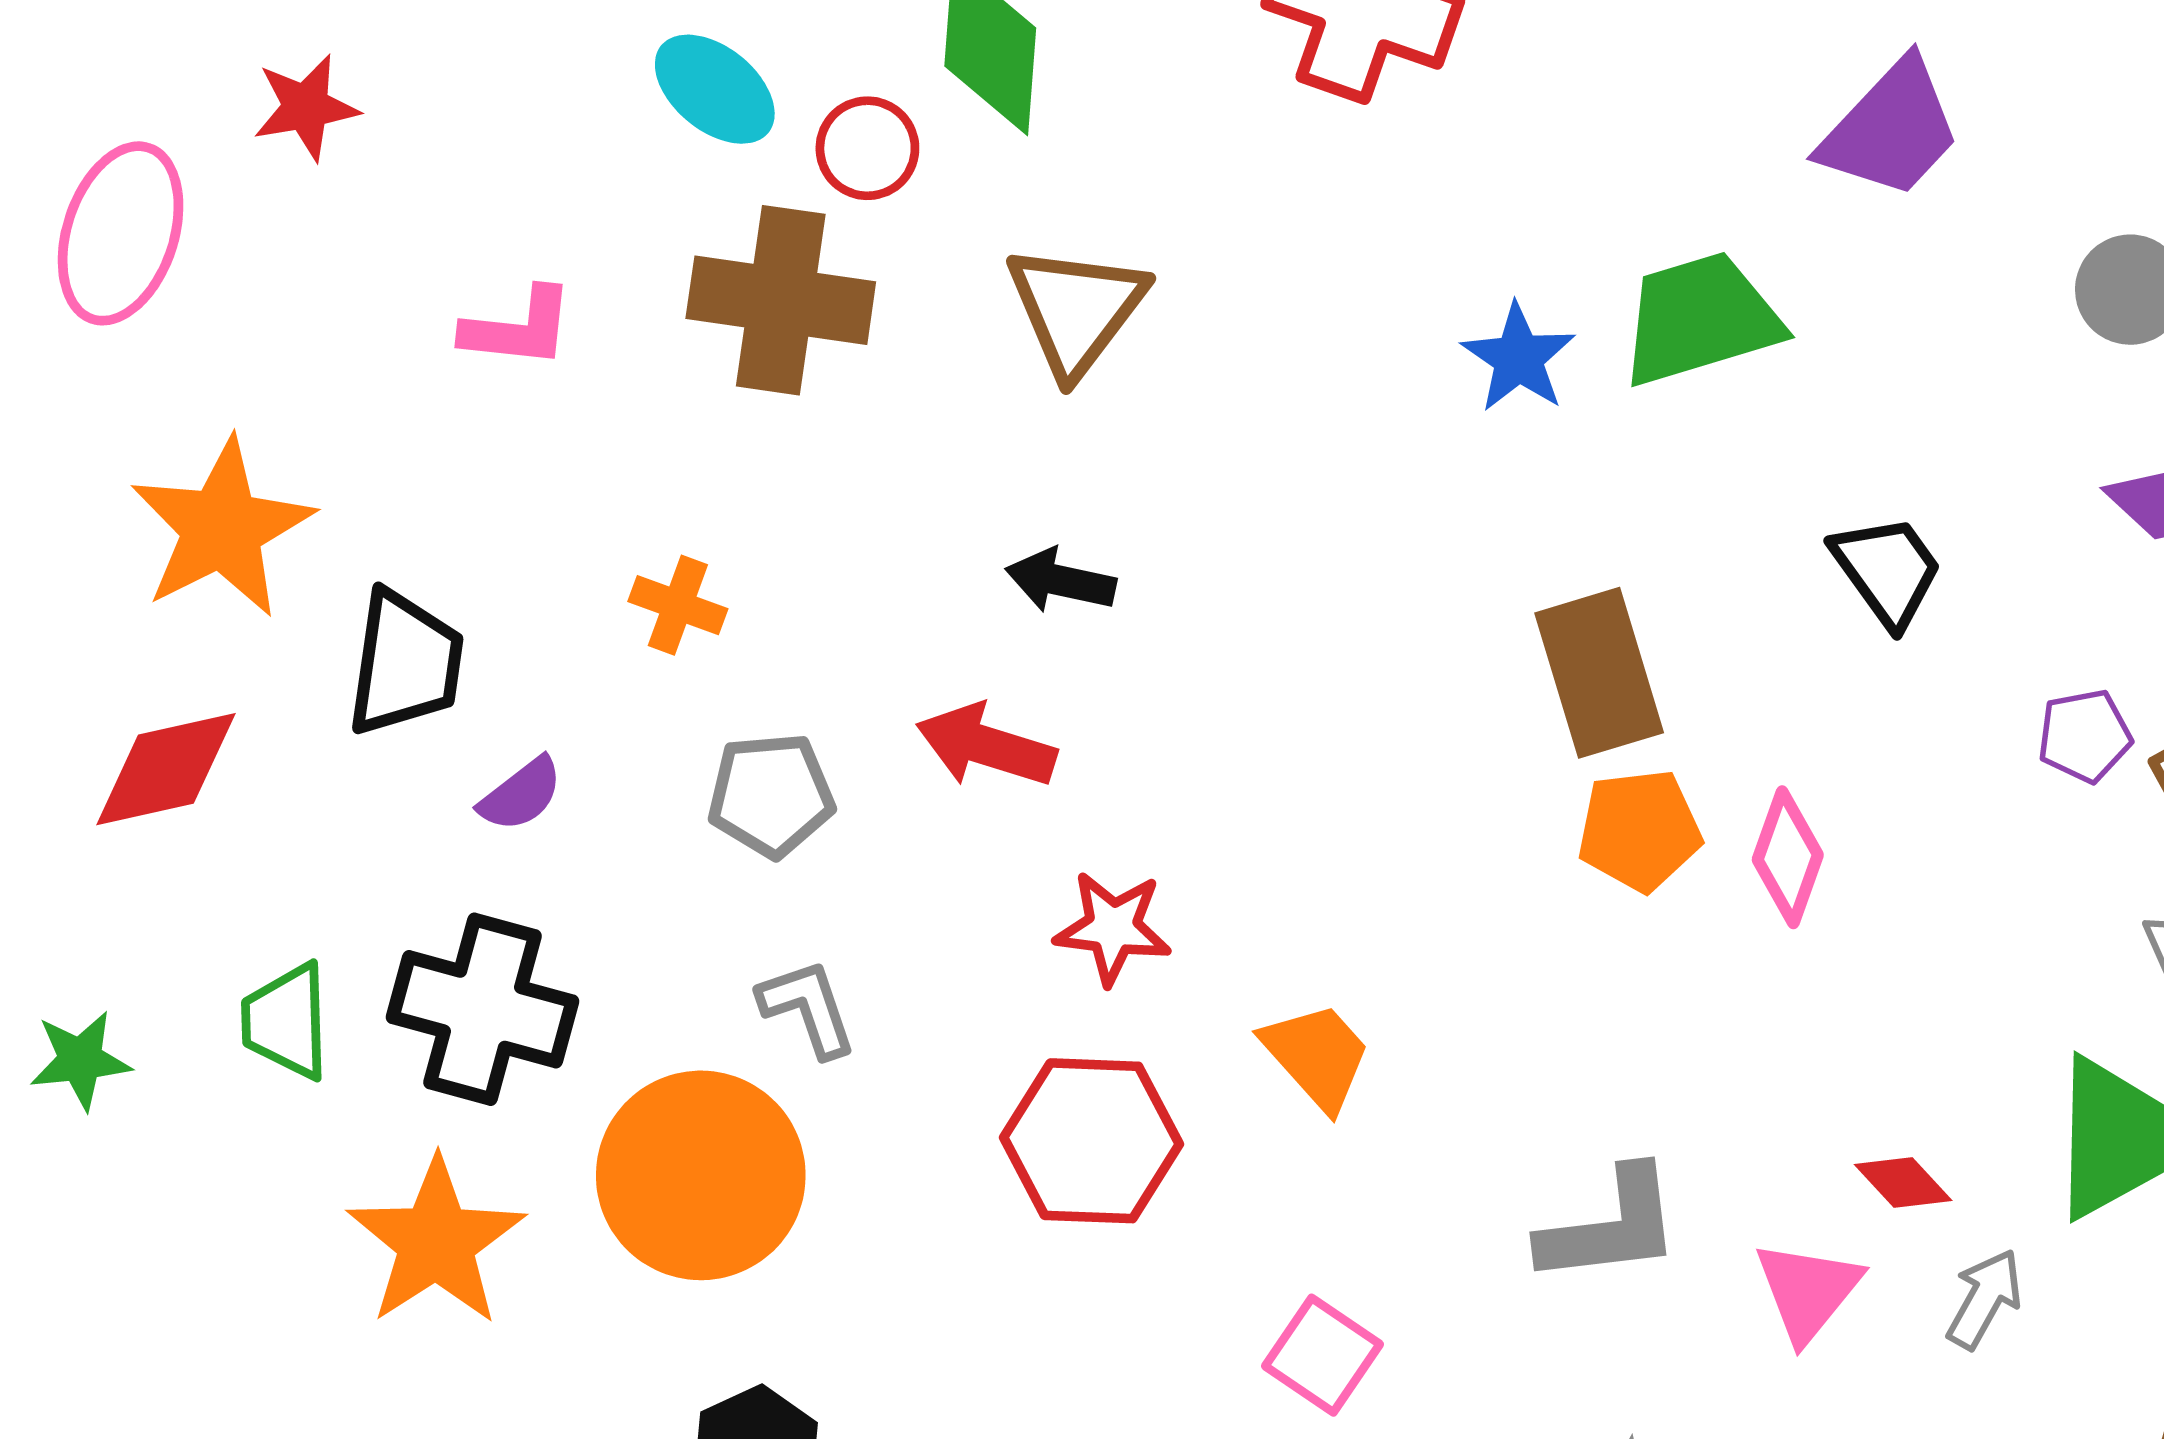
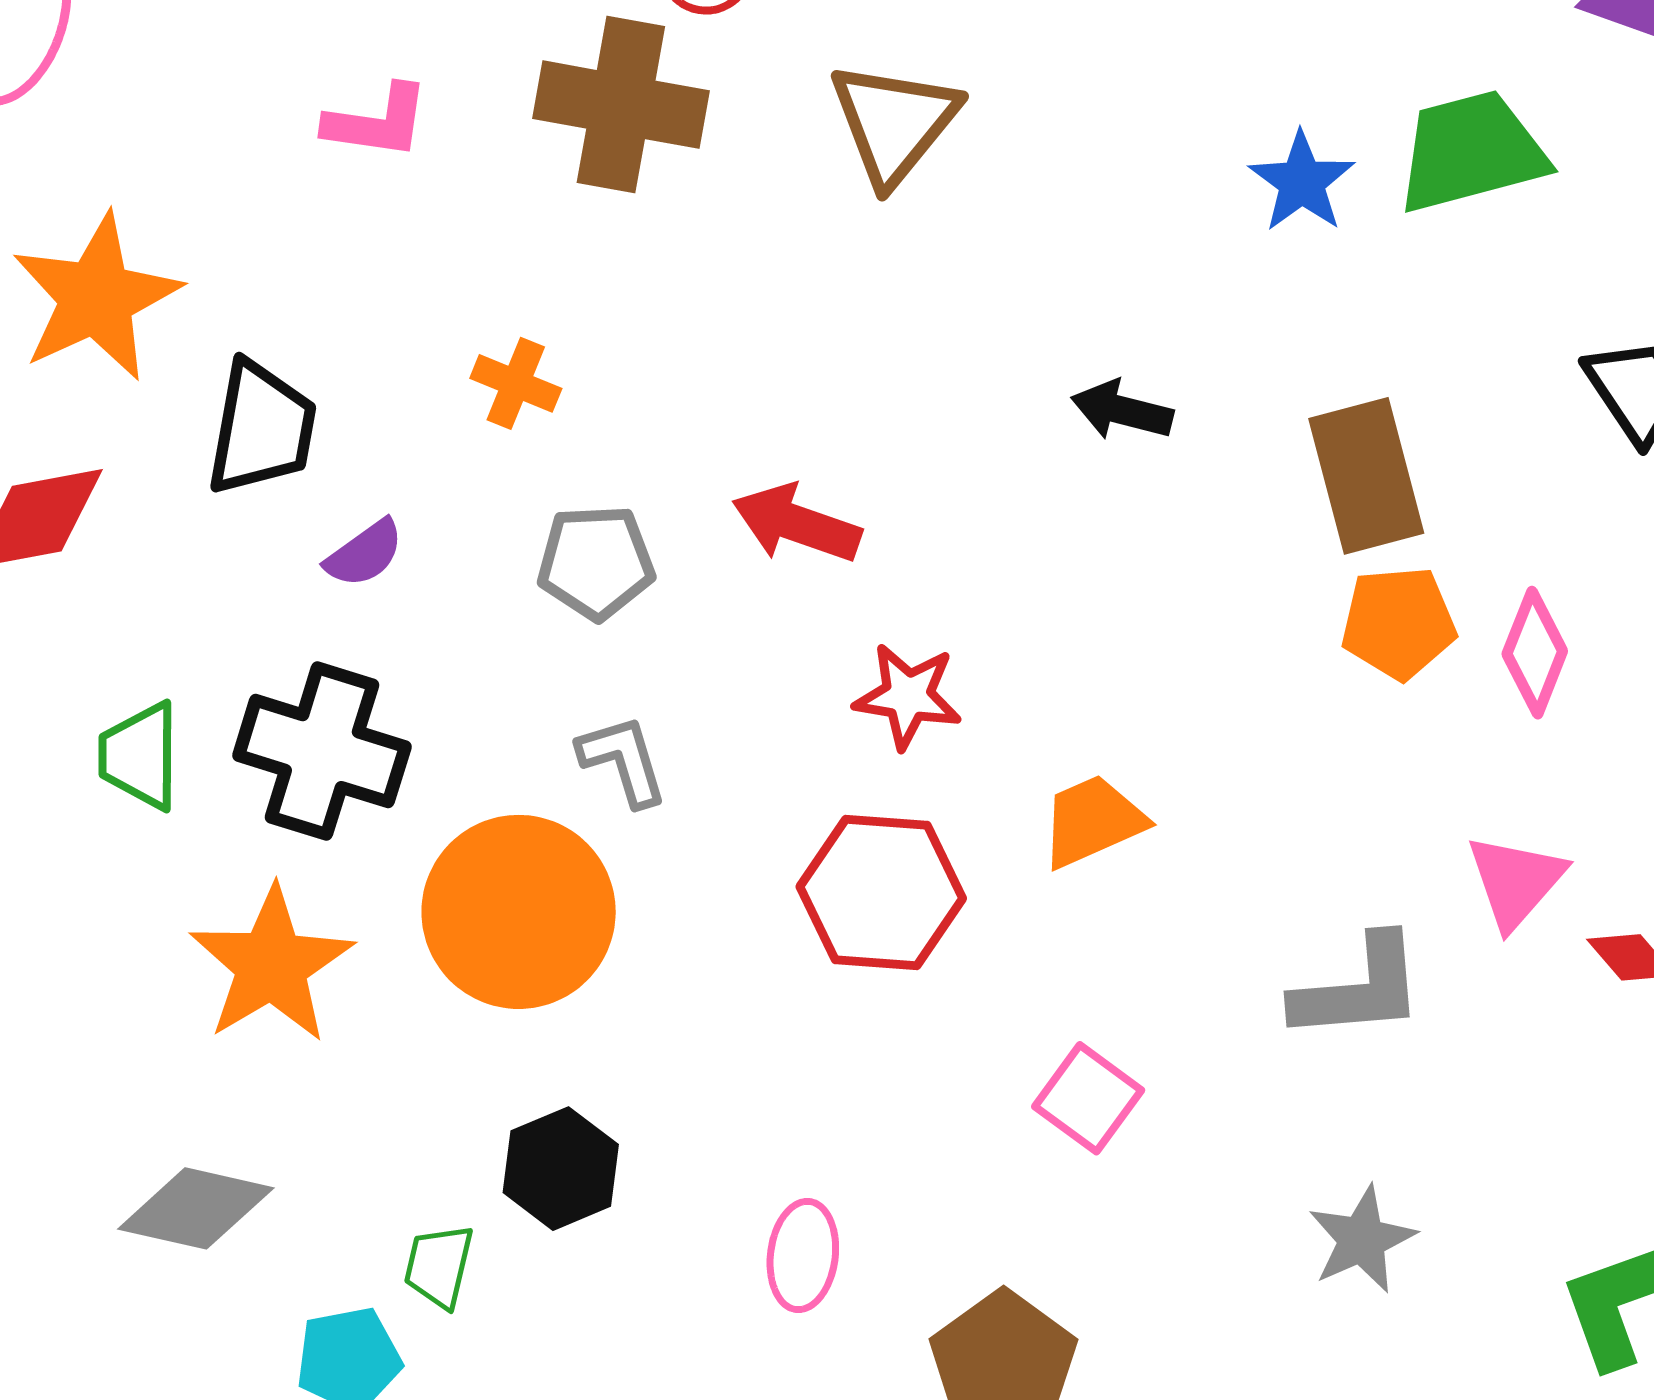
black arrow: (1061, 581) -> (1122, 410), moved
orange trapezoid: (1317, 1056) -> (1093, 821), turned -74
pink triangle: (1808, 1291) -> (1516, 881), moved

